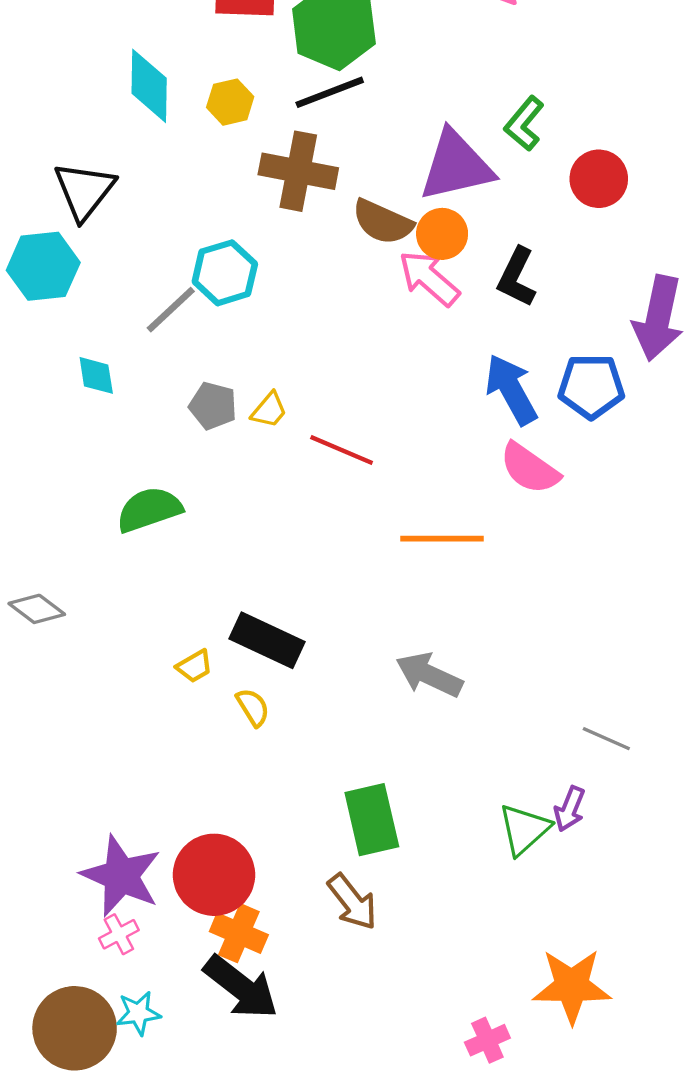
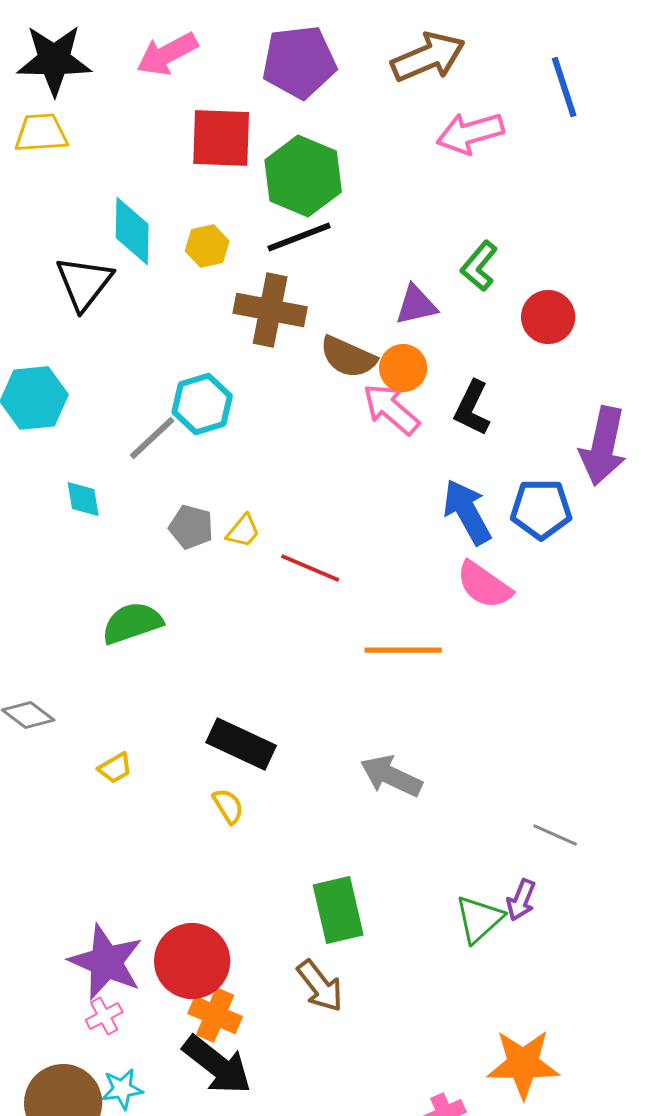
purple triangle: (456, 166) -> (416, 305), size x0.6
black triangle: (84, 191) -> (84, 283), moved
yellow trapezoid: (195, 666) -> (115, 768), moved

